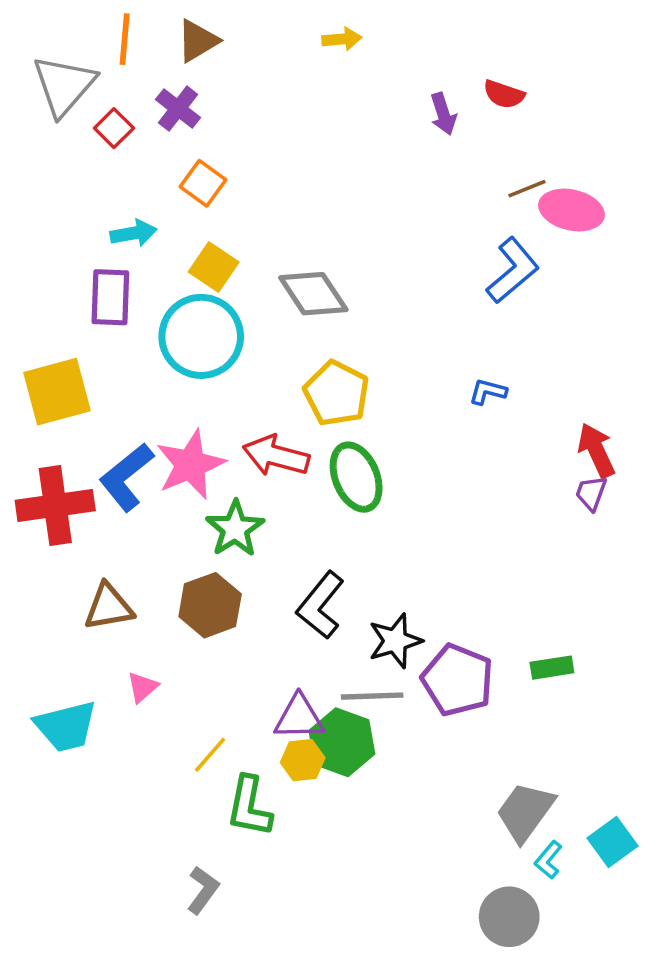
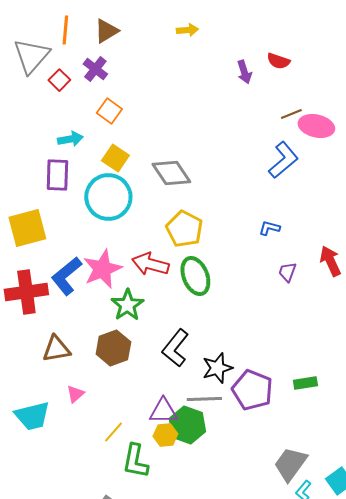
purple trapezoid: (591, 493) -> (287, 272), moved

